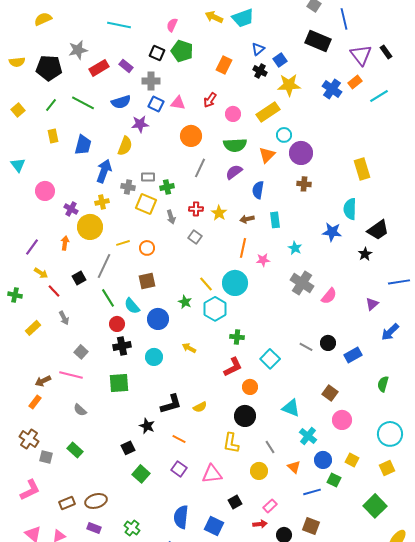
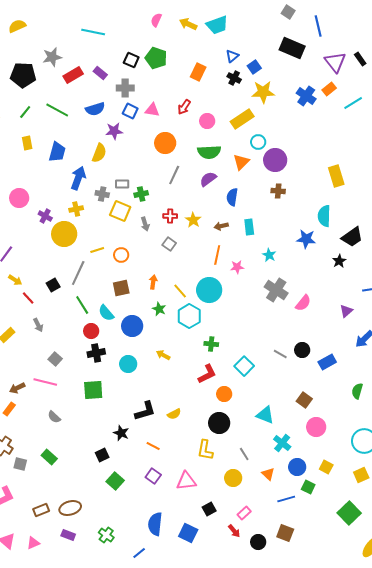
pink semicircle: (172, 25) -> (156, 20), moved
orange arrow: (65, 243) -> (153, 282), moved
red arrow: (260, 524) -> (234, 531), turned 56

